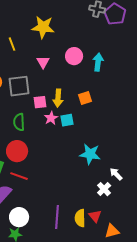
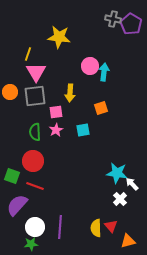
yellow line: (12, 44) -> (28, 54), turned 40
pink triangle: (43, 62) -> (36, 72), moved, size x1.5
cyan arrow: (98, 62) -> (104, 72), moved
yellow arrow: (58, 98) -> (70, 93), moved
pink star: (51, 118) -> (56, 130), moved
cyan star: (90, 154) -> (117, 173), moved
purple line: (57, 217) -> (60, 227), moved

